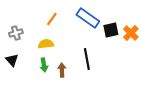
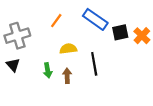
gray cross: (16, 33) -> (17, 36), size x1.6
yellow semicircle: (46, 44) -> (68, 49), moved

